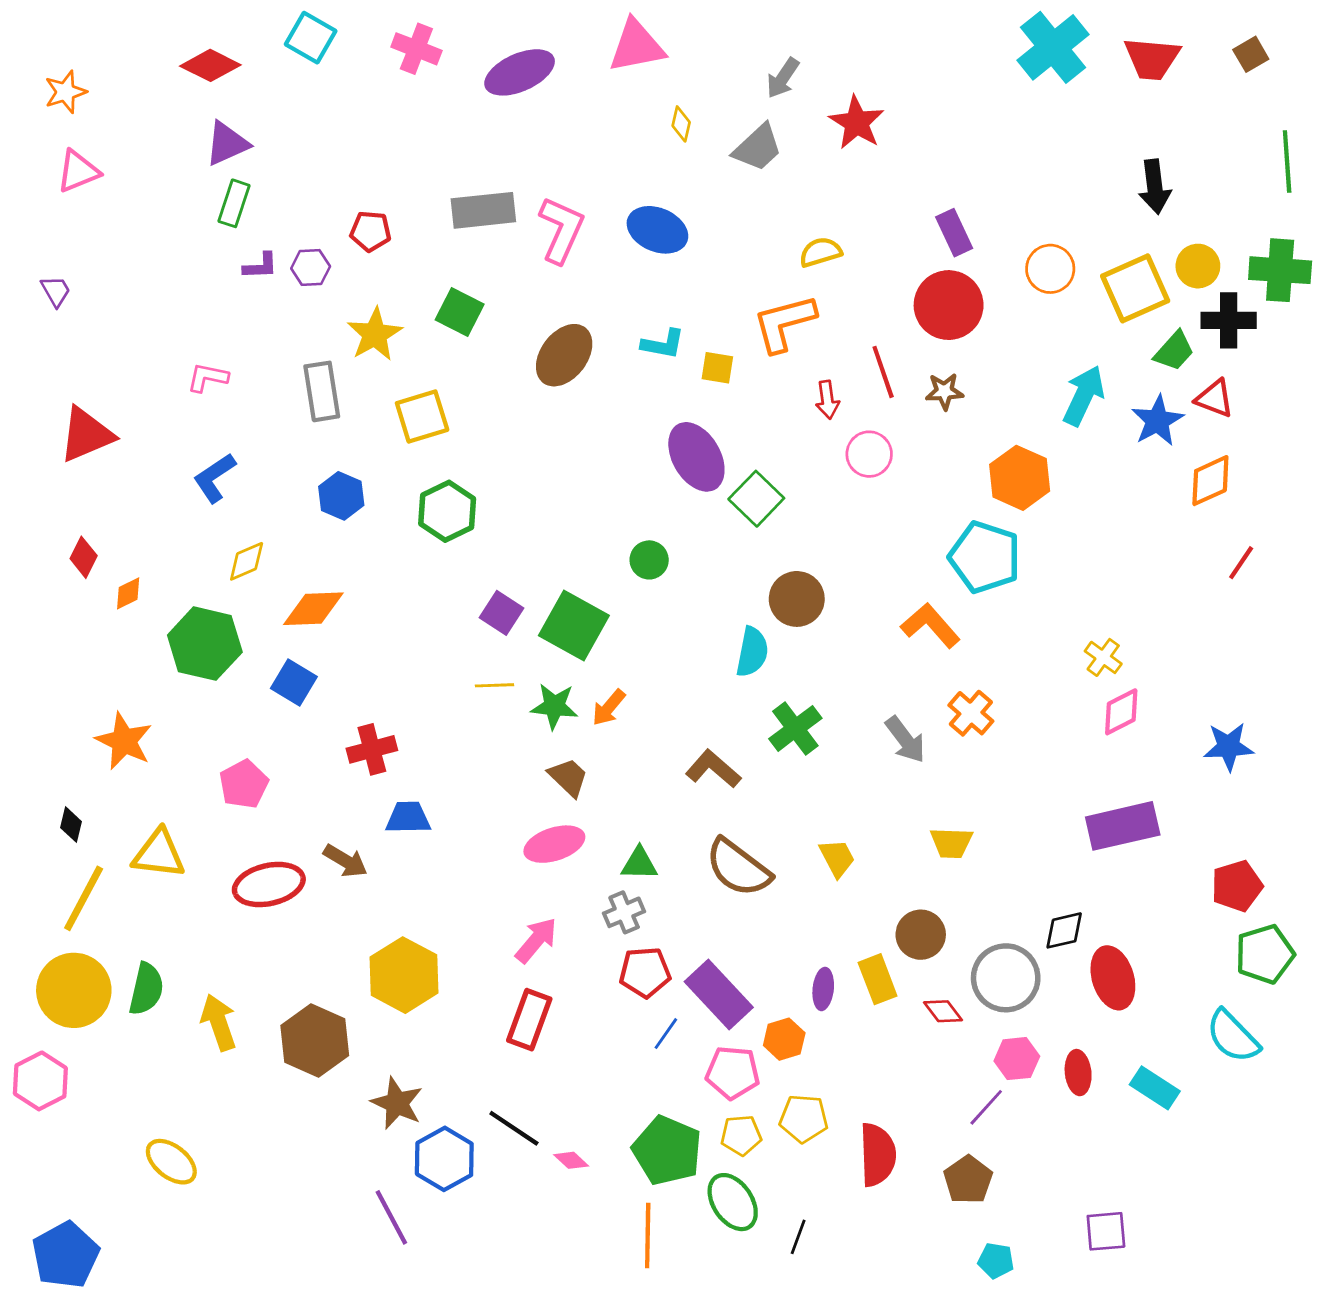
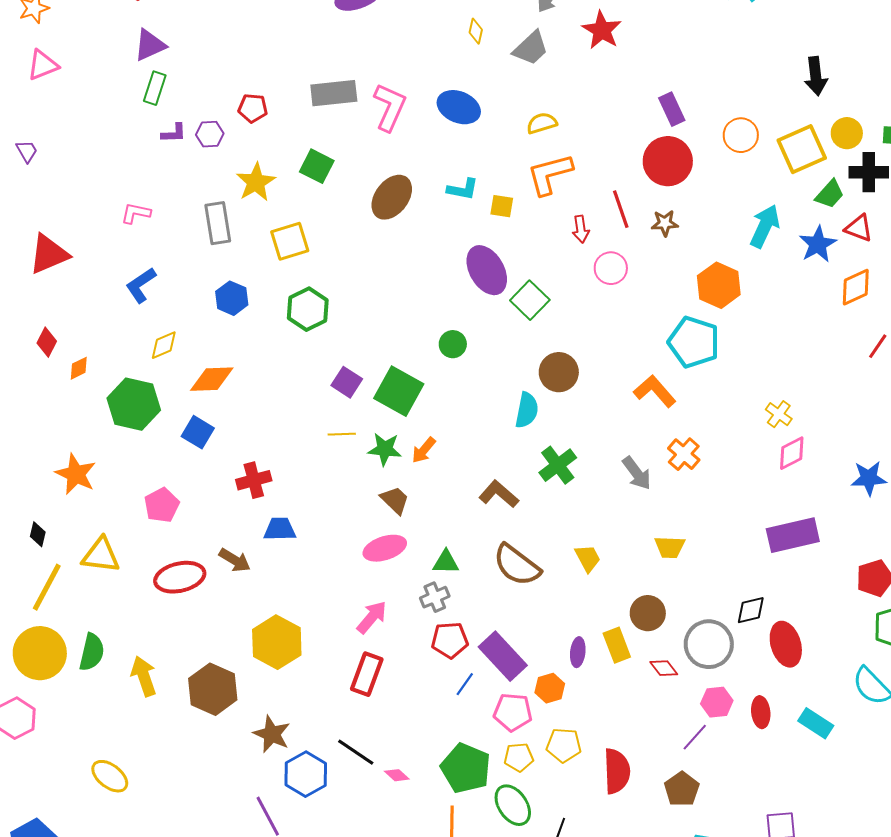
yellow semicircle: (820, 252) -> (542, 123), moved

